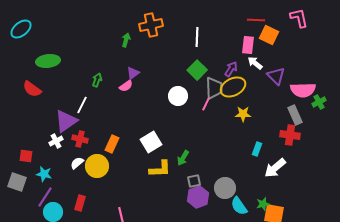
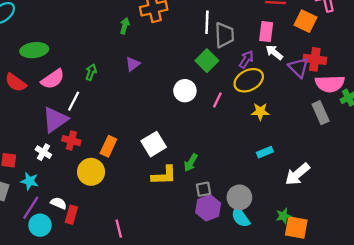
orange square: (269, 35) -> (306, 21), moved
pink semicircle: (126, 86) -> (53, 79), moved, size x1.5
gray trapezoid: (214, 88) -> (224, 35), moved
red cross: (290, 135) -> (315, 59), moved
white cross: (56, 141) -> (43, 152), moved, turned -32
cyan rectangle: (257, 149) -> (265, 152), moved, turned 48
white semicircle: (77, 163) -> (59, 203), moved, turned 64
cyan semicircle: (239, 206) -> (241, 217), moved

